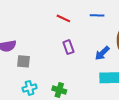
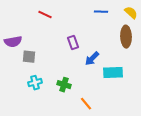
red line: (63, 18) -> (45, 15), moved
blue arrow: (102, 53) -> (92, 59), moved

